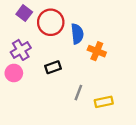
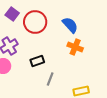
blue semicircle: (77, 34) -> (70, 25), moved, turned -36
gray line: (78, 93) -> (50, 79), moved

